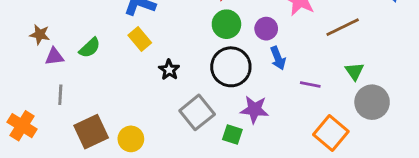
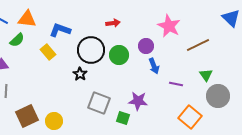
green circle: (226, 24) -> (119, 55), moved
yellow rectangle: (140, 39) -> (48, 52), moved
green semicircle: (90, 48) -> (17, 40), moved
black circle: (231, 67) -> (91, 50), moved
gray square: (197, 112) -> (99, 103), turned -30

